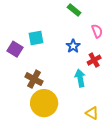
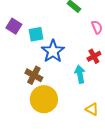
blue star: (73, 46) -> (53, 51), moved, size x1.6
purple square: (15, 49) -> (14, 26), moved

